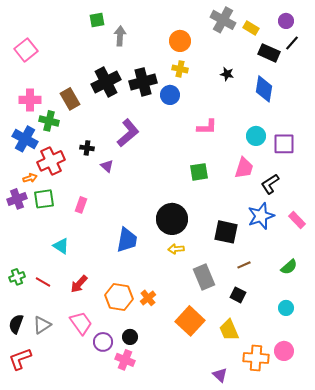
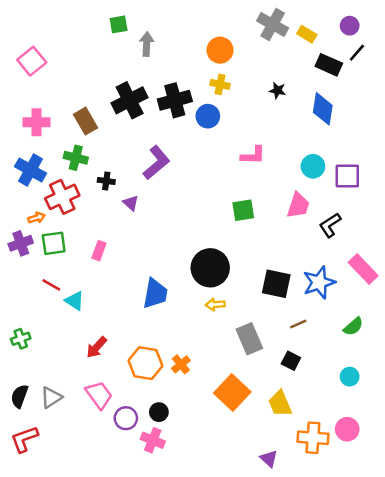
green cross: (49, 121) -> (76, 158), moved
blue star: (261, 216) -> (319, 282), moved
pink rectangle: (297, 220) -> (363, 269), size x1.4
red line: (43, 282) -> (51, 285), moved

